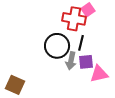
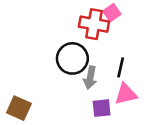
black line: (81, 43) -> (121, 67), moved
purple square: (86, 62) -> (102, 108), moved

